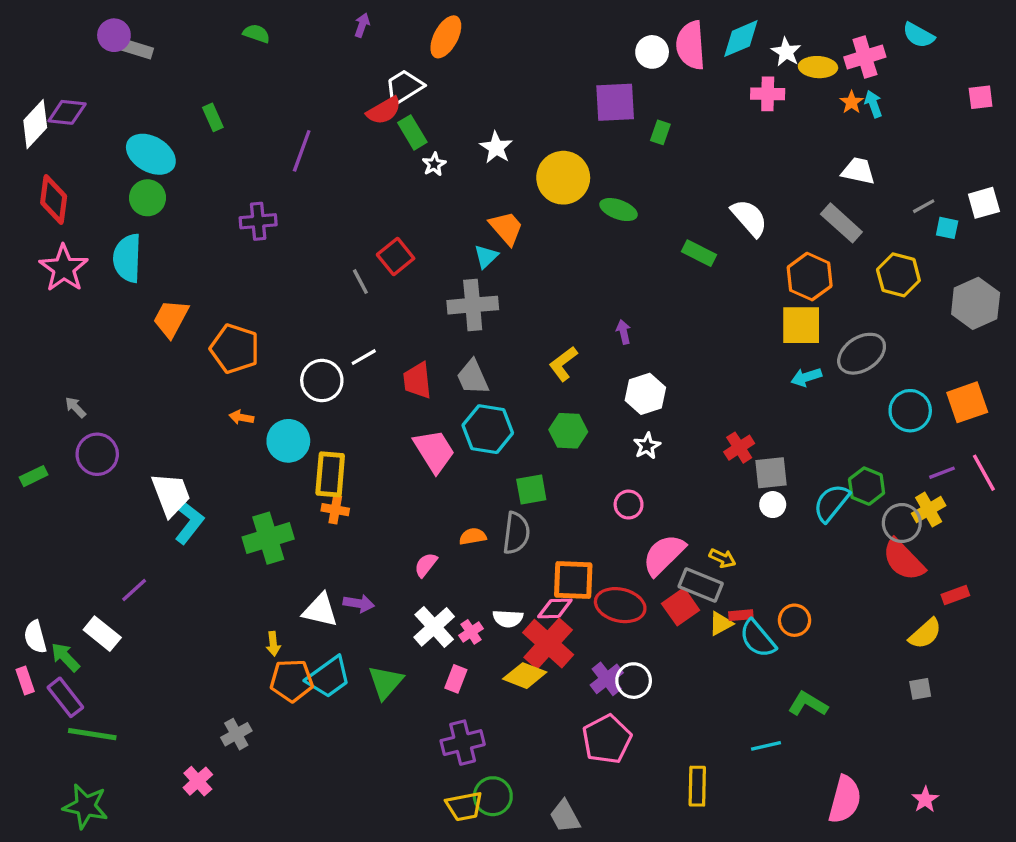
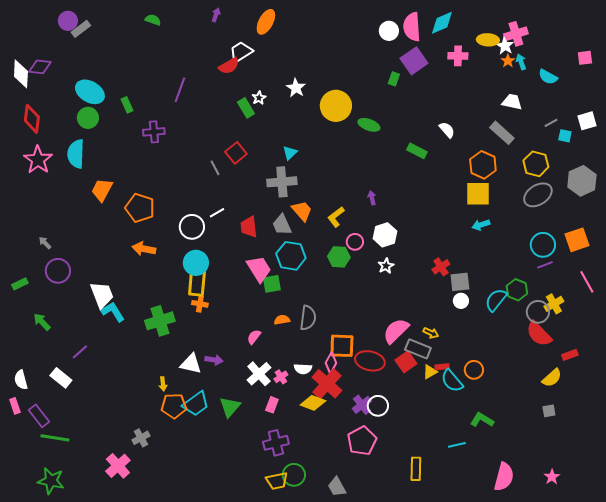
cyan semicircle: (919, 35) -> (548, 77), moved
gray rectangle: (136, 49) -> (81, 29), turned -54
white star: (786, 52) -> (505, 46), moved
purple square: (615, 102) -> (414, 61), moved, turned -32
green rectangle: (213, 117) -> (127, 105), moved
white diamond: (35, 124) -> (21, 74), turned -40
green rectangle: (412, 132) -> (246, 108), moved
white semicircle: (749, 218) -> (447, 130), size x0.7
orange trapezoid: (506, 228) -> (302, 211), moved
gray ellipse: (862, 354) -> (538, 195), moved
orange arrow: (241, 417) -> (144, 249), size x1.6
cyan circle: (288, 441) -> (196, 263), moved
purple line: (942, 473) -> (545, 265), moved
green square: (531, 489) -> (272, 284), moved
pink circle: (629, 505) -> (355, 242), moved
cyan L-shape: (189, 523) -> (113, 312), turned -70
pink diamond: (555, 608) -> (331, 363), turned -60
green arrow: (65, 657) -> (42, 322), moved
pink cross: (198, 781) -> (118, 466), size x1.4

